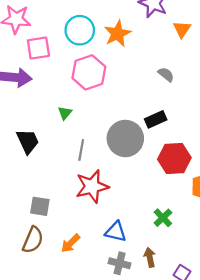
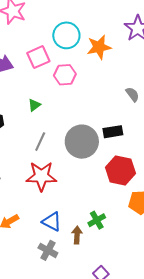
pink square: (38, 48) -> (38, 57), moved, turned -30
pink hexagon: (89, 72) -> (65, 75), size x0.7
brown arrow: (150, 257) -> (77, 235), moved

